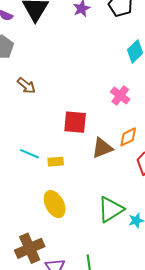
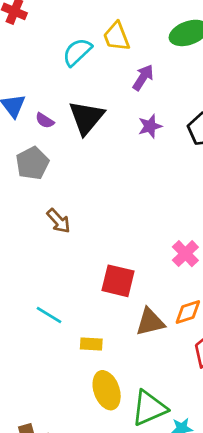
yellow rectangle: (56, 162) -> (91, 344), moved
yellow ellipse: (55, 204) -> (107, 390), moved

